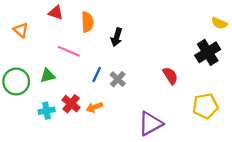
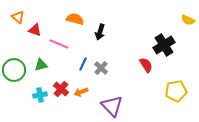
red triangle: (56, 13) -> (35, 30), moved
orange semicircle: (87, 22) -> (75, 19), turned -72
orange triangle: (21, 30) -> (18, 17), moved
black cross: (208, 52) -> (164, 45), moved
purple triangle: (150, 124) -> (112, 106), moved, turned -45

